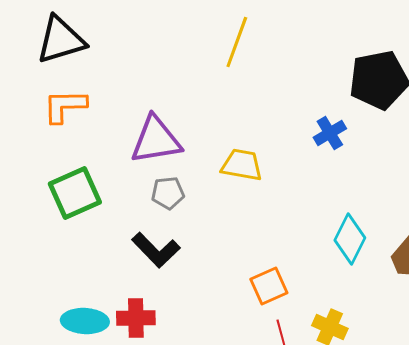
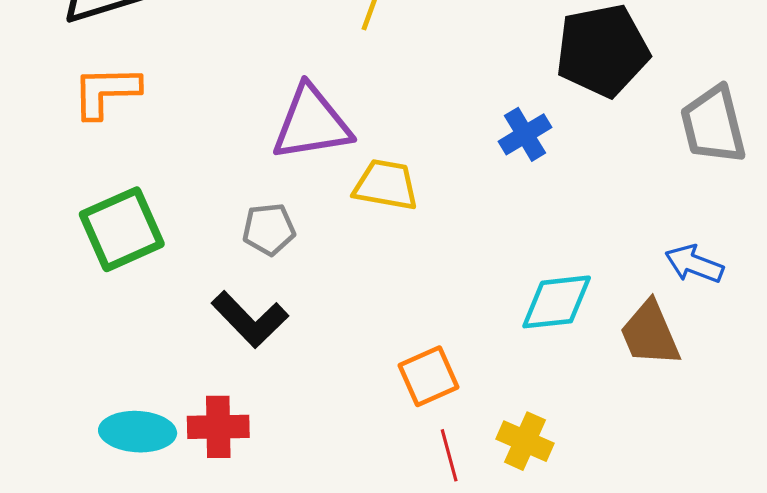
purple triangle: (156, 140) -> (312, 123), moved
cyan diamond: (350, 239) -> (557, 302), turned 57

